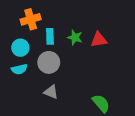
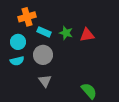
cyan rectangle: (50, 36) -> (44, 32), turned -64
gray triangle: (51, 92) -> (45, 81), turned 32

